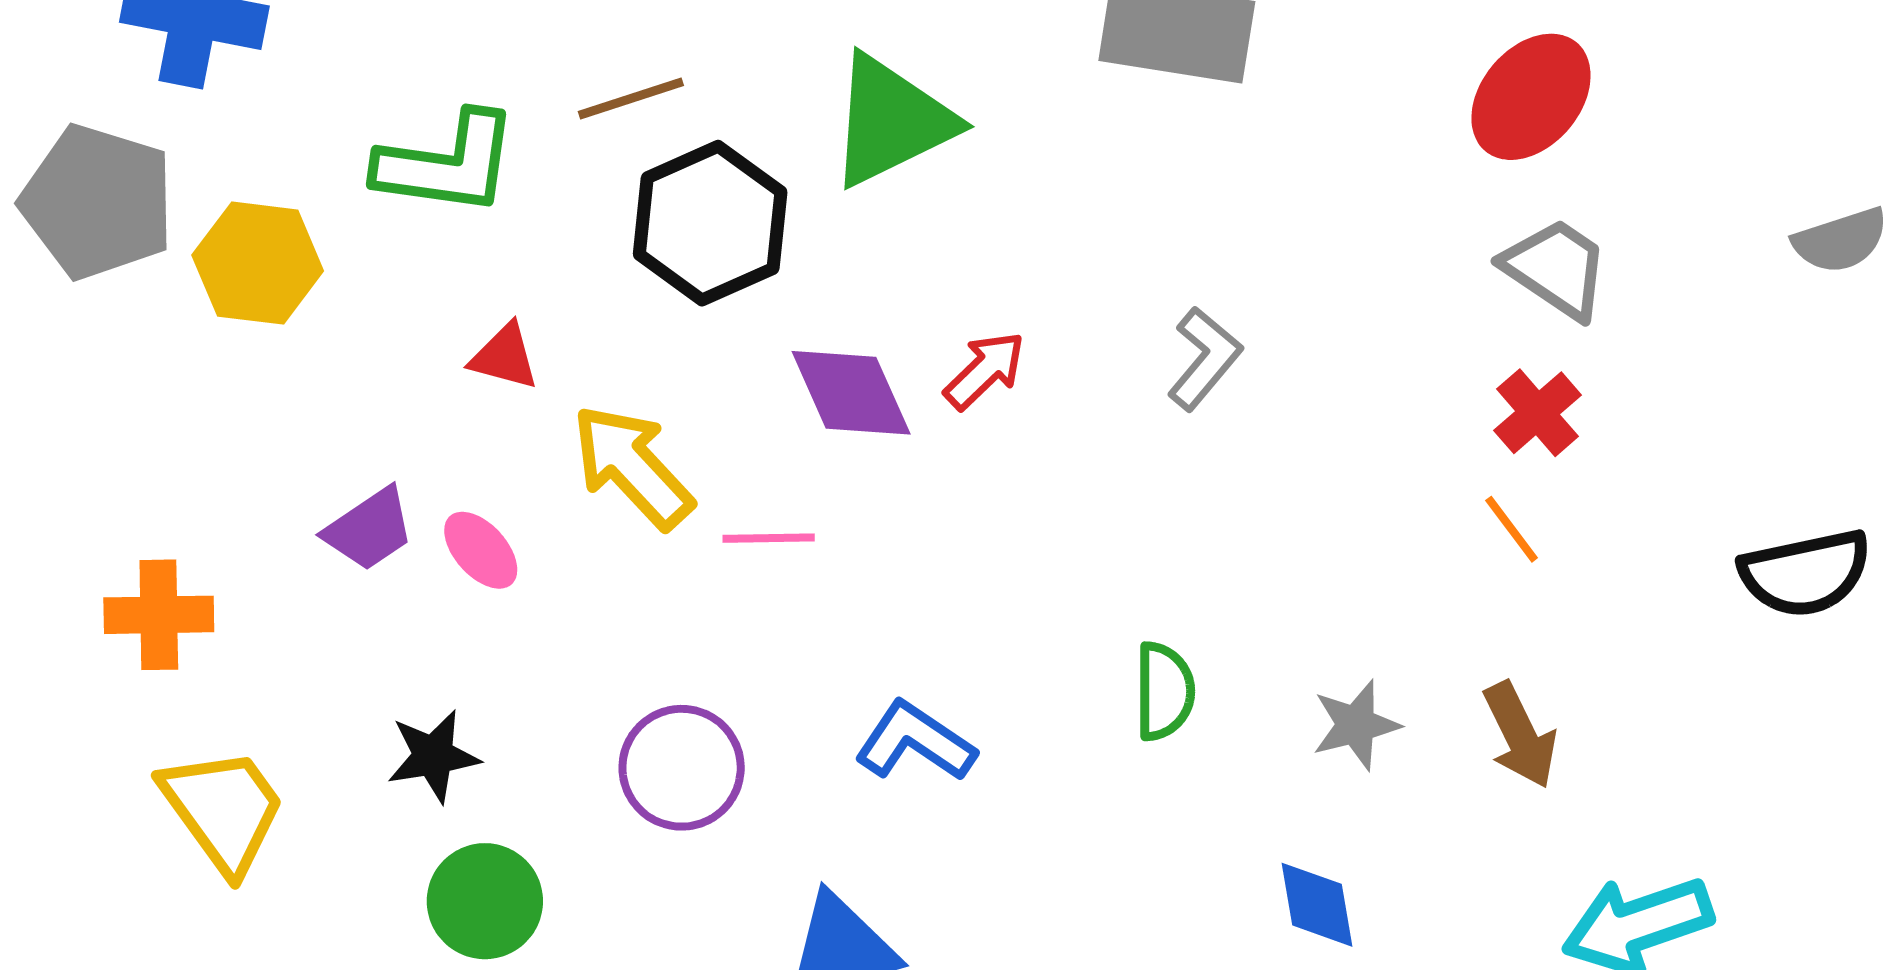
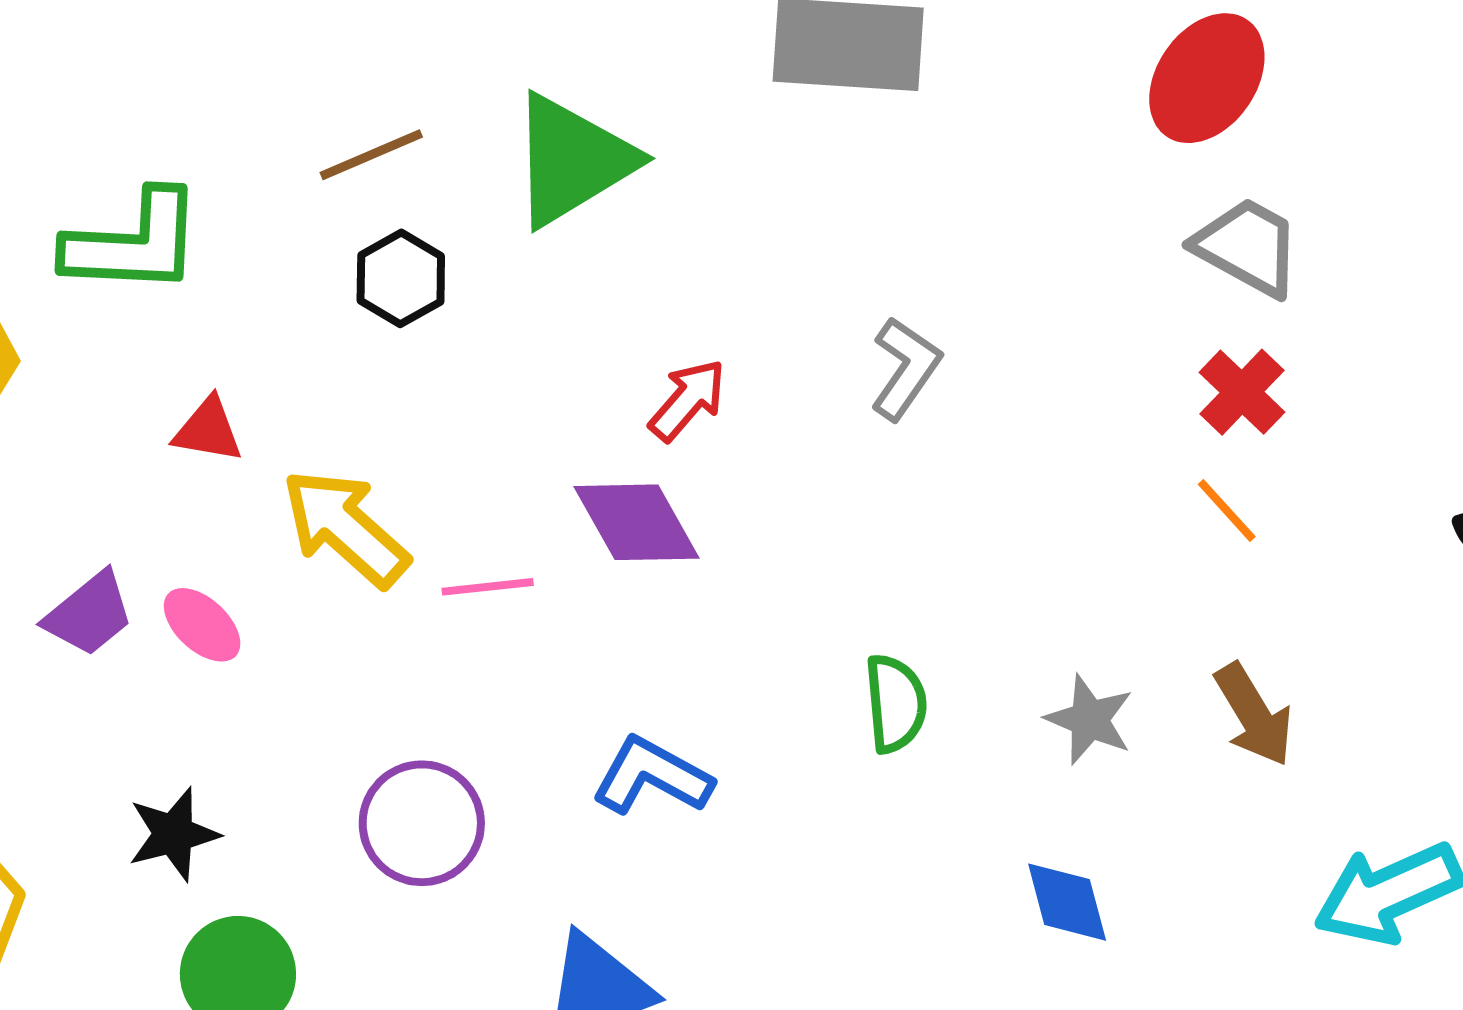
brown line: (631, 99) -> (371, 155), moved
black hexagon: (710, 223) -> (401, 278), size x0.6
purple diamond: (851, 393) -> (637, 522), moved
gray star: (1356, 725) -> (1089, 720), turned -30

